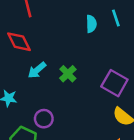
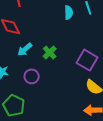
purple circle: (44, 119) -> (32, 76), moved

